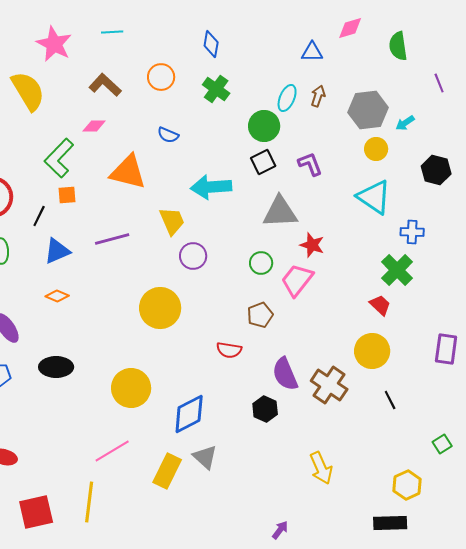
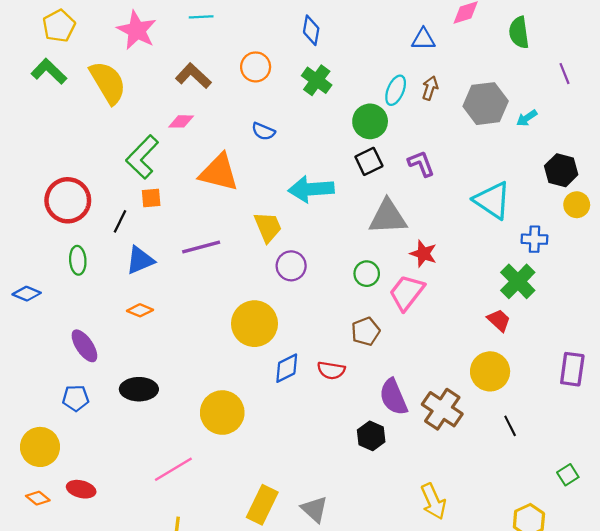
yellow circle: (376, 149) -> (577, 205), moved
blue diamond: (189, 414) -> (287, 368), moved, size x0.7
pink line: (112, 451) -> (173, 469), moved
gray triangle: (205, 457) -> (314, 509), moved

